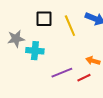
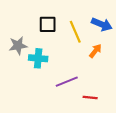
orange arrow: (93, 61) -> (95, 51), moved, turned 112
red line: (84, 78) -> (90, 98), moved, turned 32

